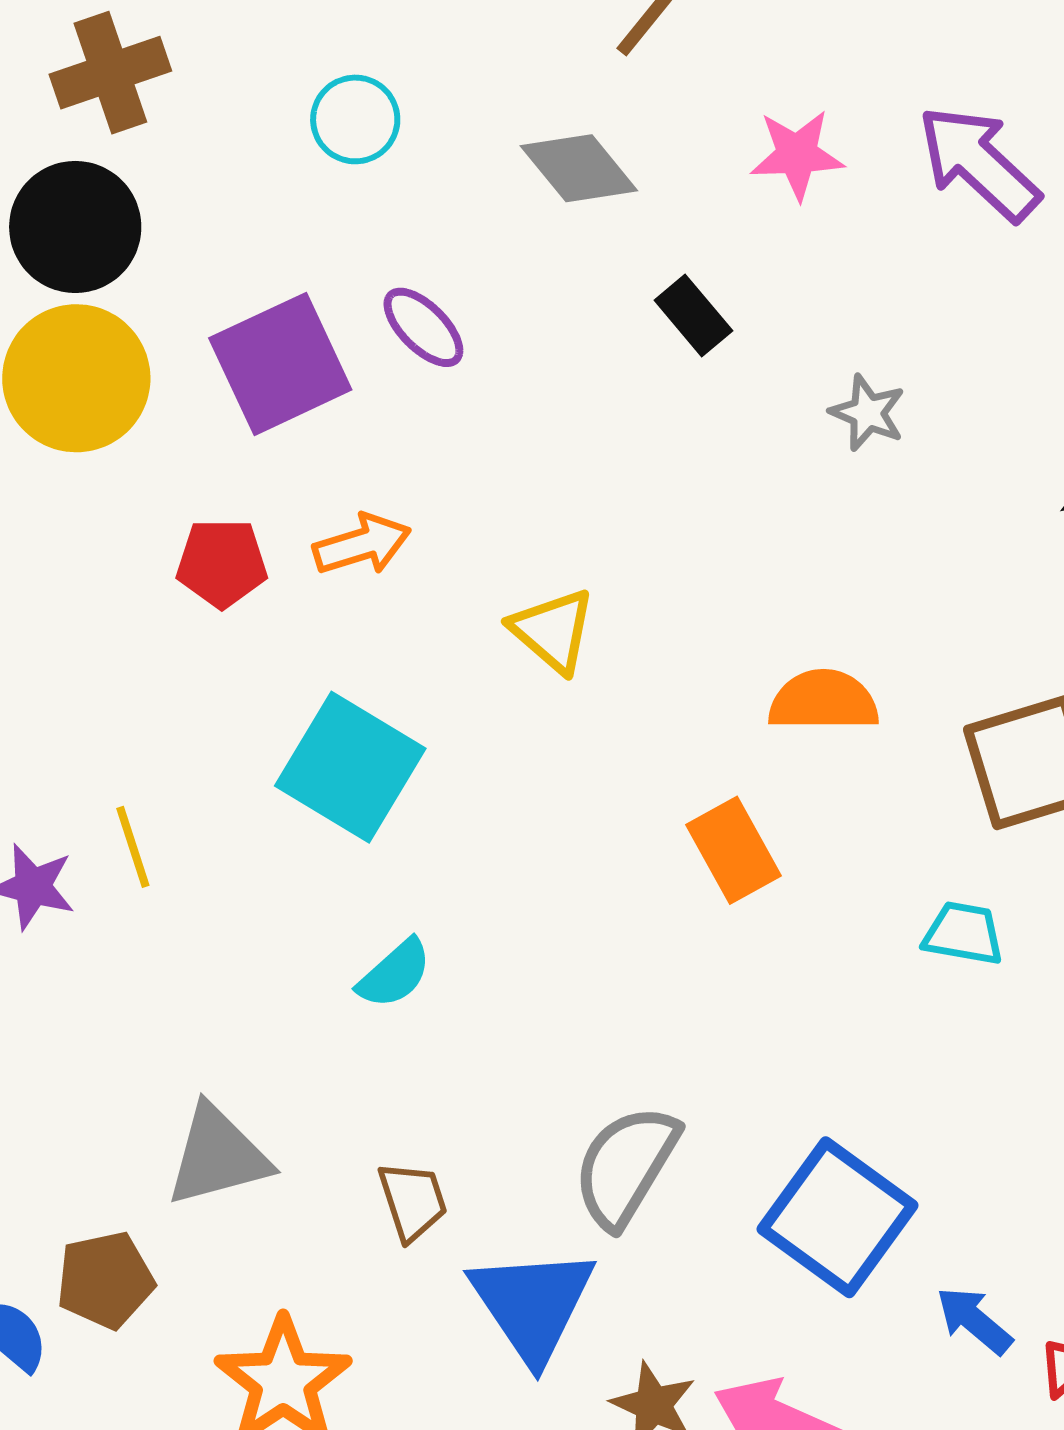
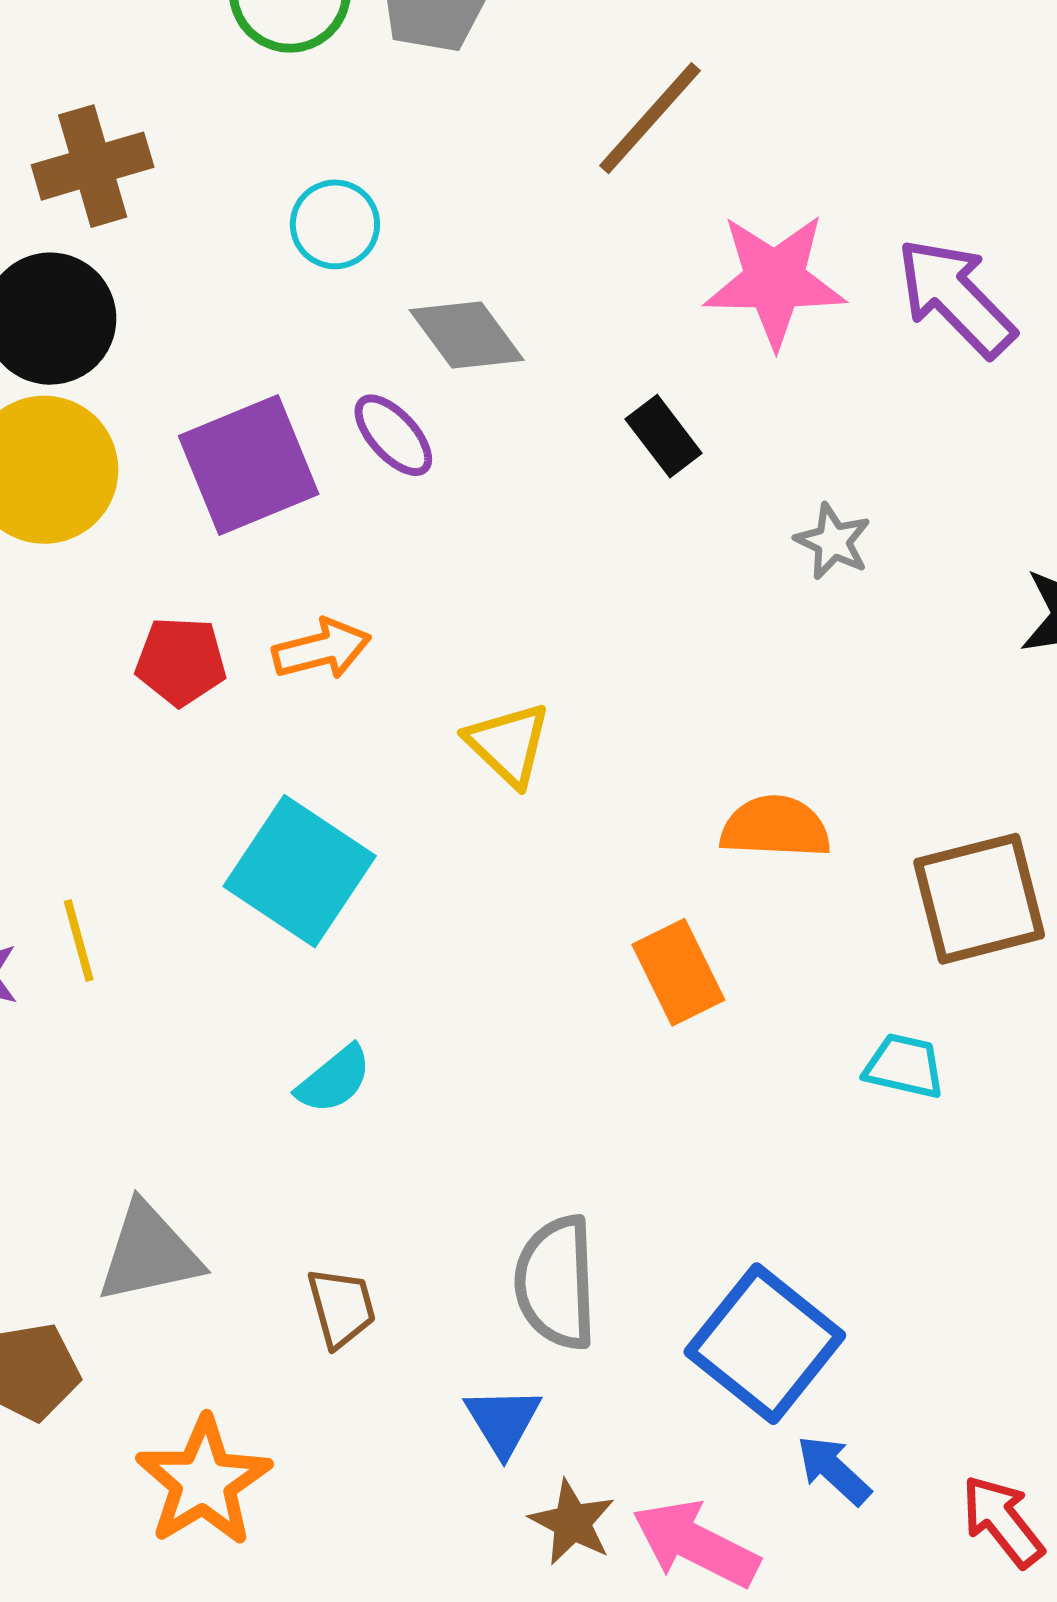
pink star: (797, 155) -> (775, 280), size x1.5
gray diamond: (579, 168) -> (467, 335), moved
gray semicircle: (626, 1166) -> (556, 1283), turned -36
blue triangle: (532, 1304) -> (503, 1421), moved, size x0.6
blue arrow: (974, 1321) -> (834, 1470), moved

